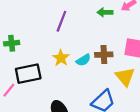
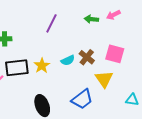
brown cross: (104, 55) -> (87, 57), turned 35
yellow star: (61, 58) -> (42, 66), moved

